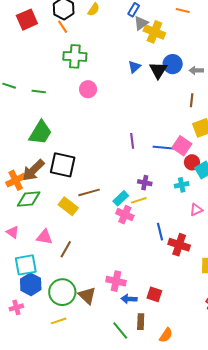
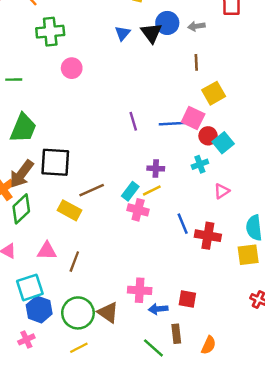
green diamond: (29, 199) -> (21, 209), turned -30

